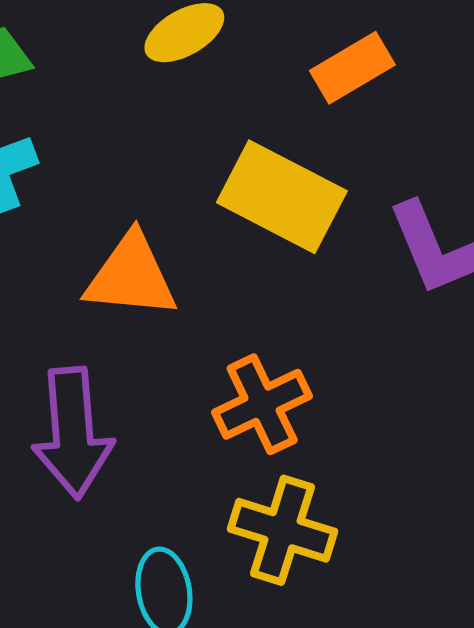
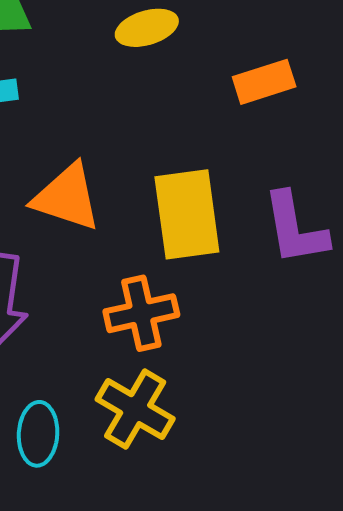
yellow rectangle: (282, 197) -> (187, 214), moved, turned 42

